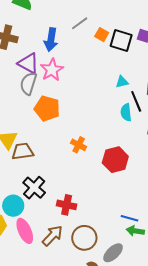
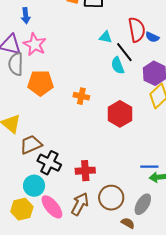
blue arrow: (51, 40) -> (26, 16), size x0.7
cyan triangle: (122, 82) -> (106, 37), turned 40
orange cross: (79, 145) -> (81, 96), moved
brown trapezoid: (23, 151) -> (31, 145), moved

